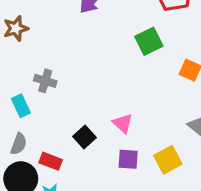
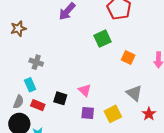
cyan rectangle: (21, 106) -> (30, 85), moved
black square: (85, 137) -> (60, 98), turned -32
red rectangle: (51, 161) -> (38, 105), moved

